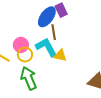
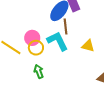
yellow triangle: (60, 56) -> (88, 46), moved
green arrow: (29, 78) -> (39, 72), size x0.6

